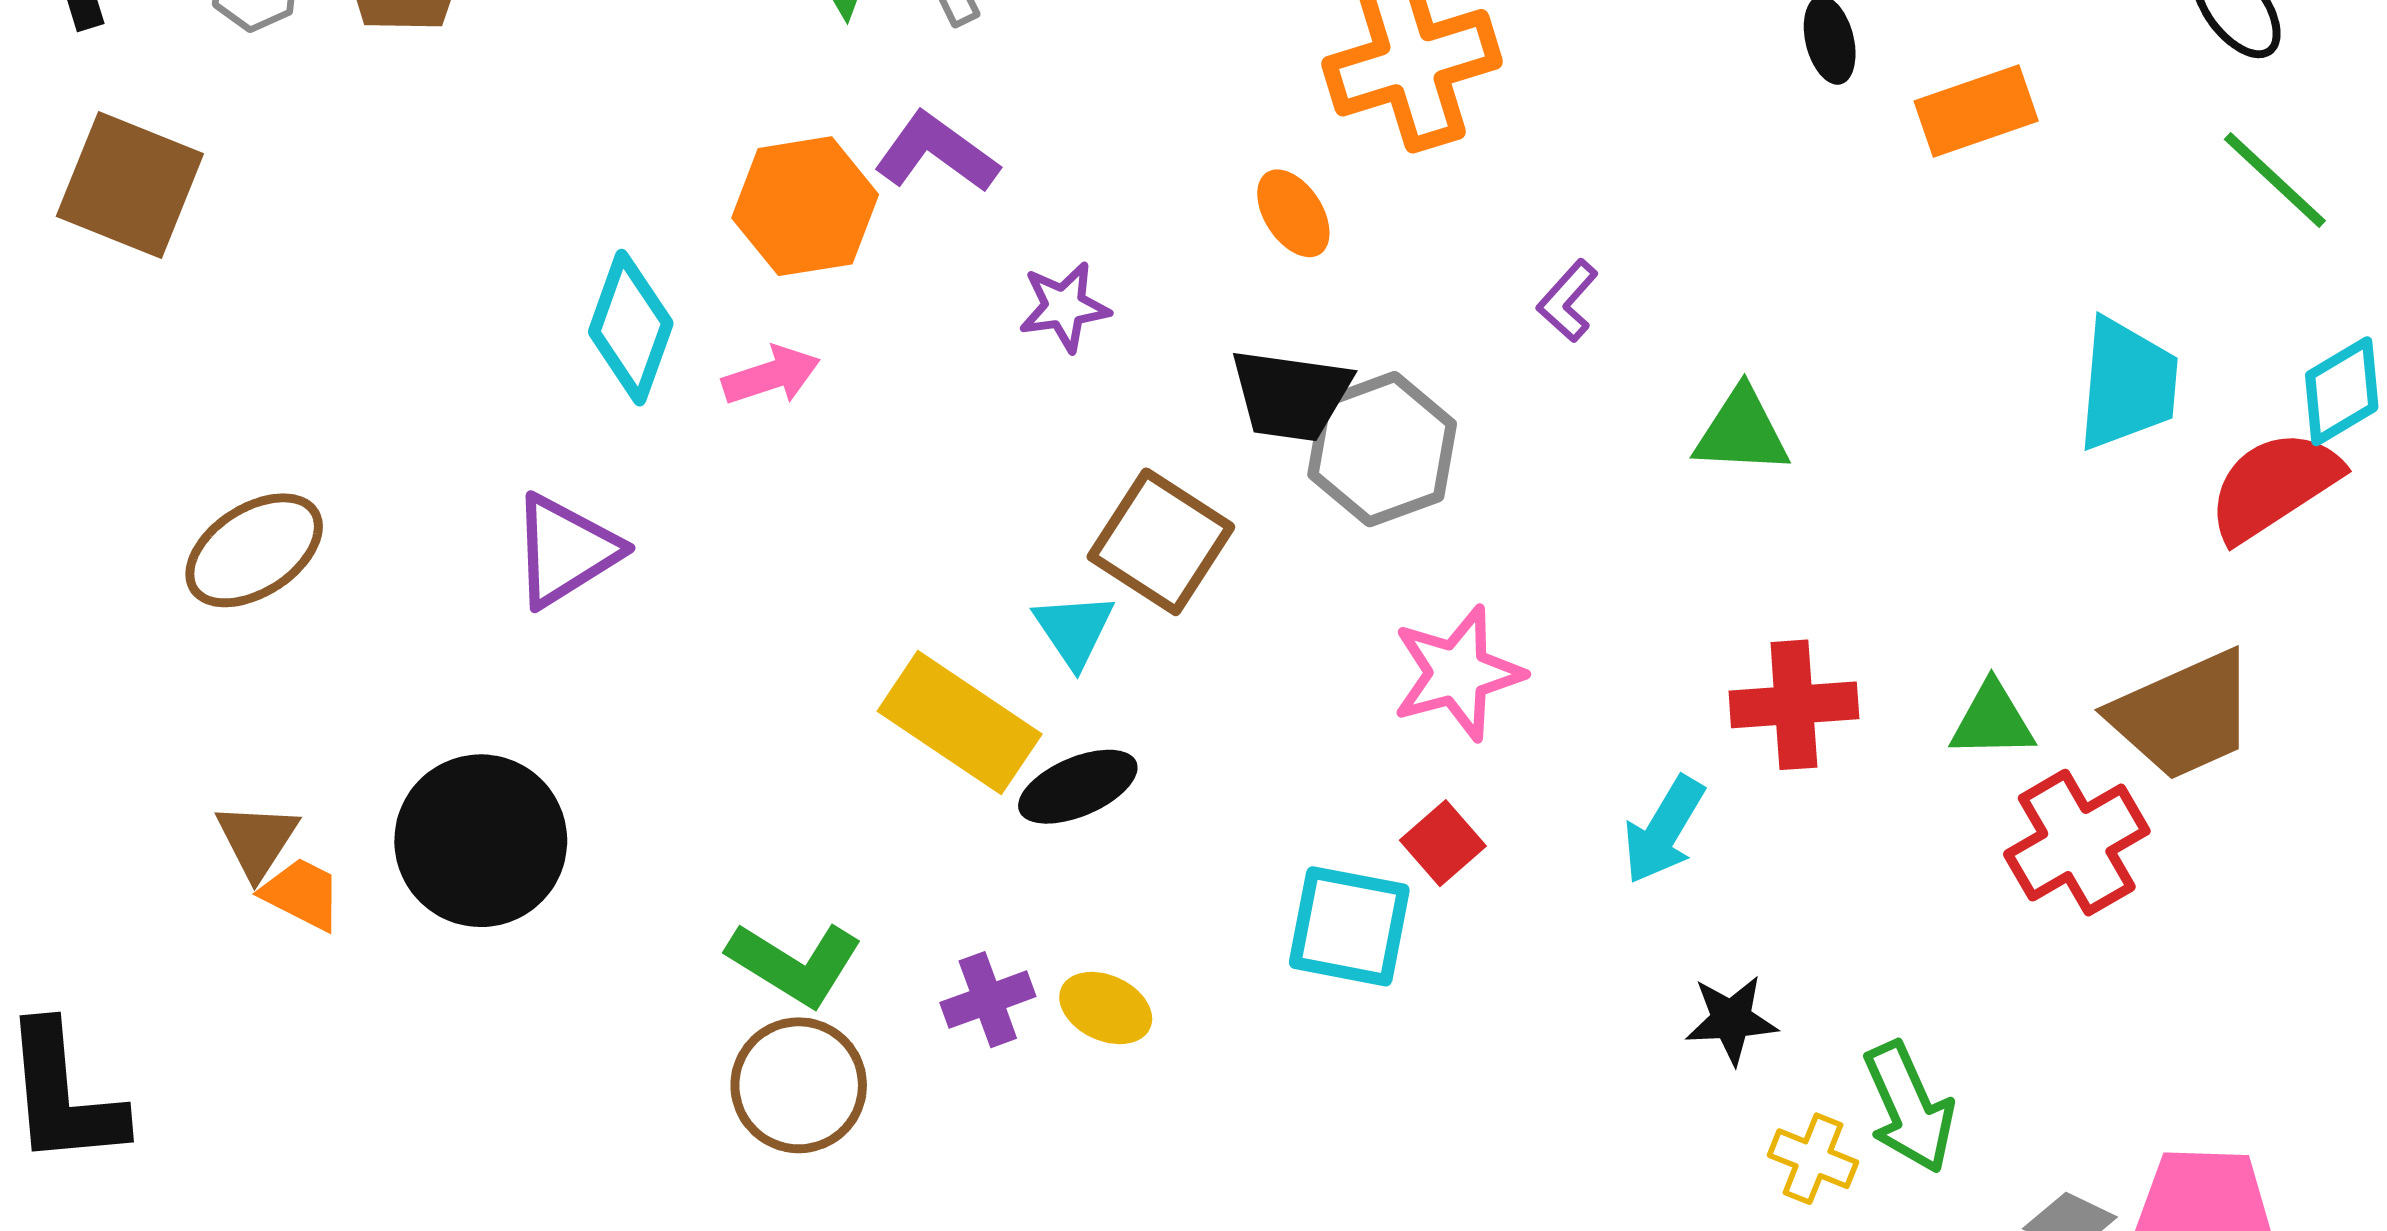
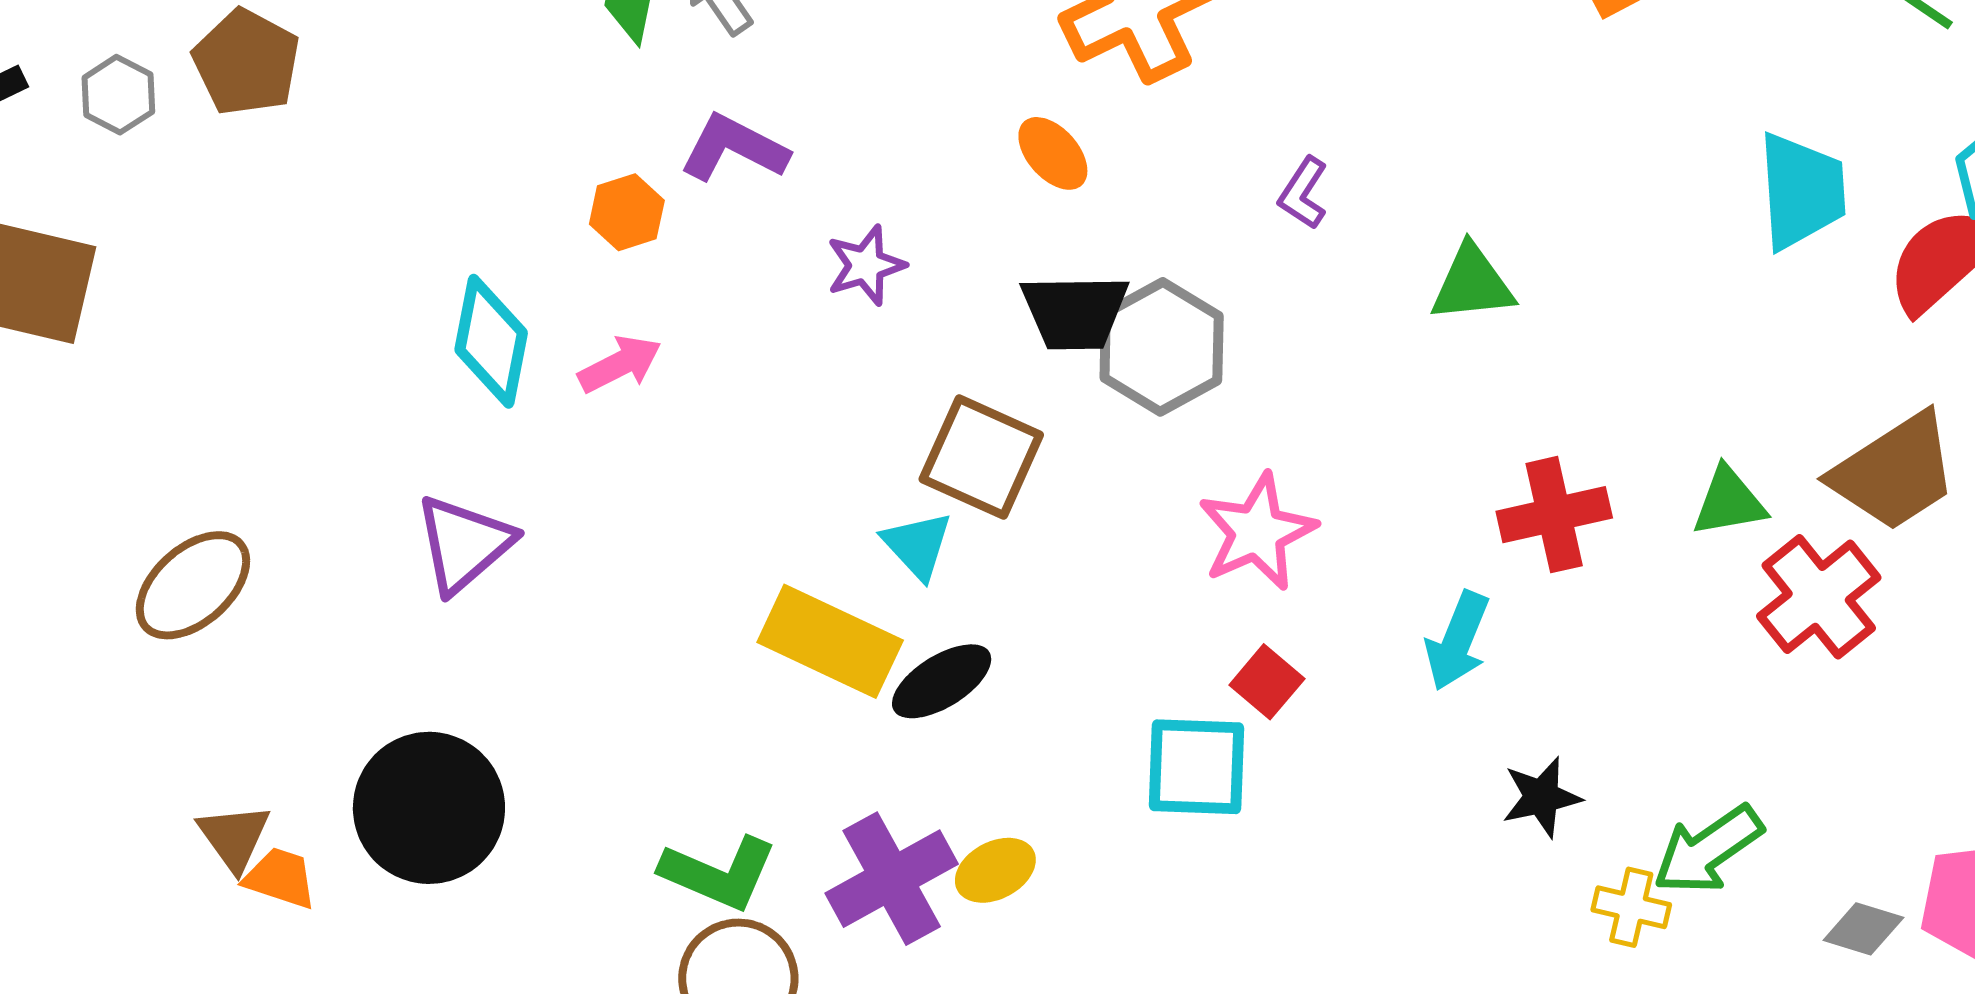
orange hexagon: (805, 206) -> (627, 212), size x0.6
purple cross: (988, 1000) -> (892, 879), size x1.6
yellow ellipse: (1106, 1008) -> (995, 870), turned -44
green arrow: (1909, 1107) -> (1708, 850), turned 88

